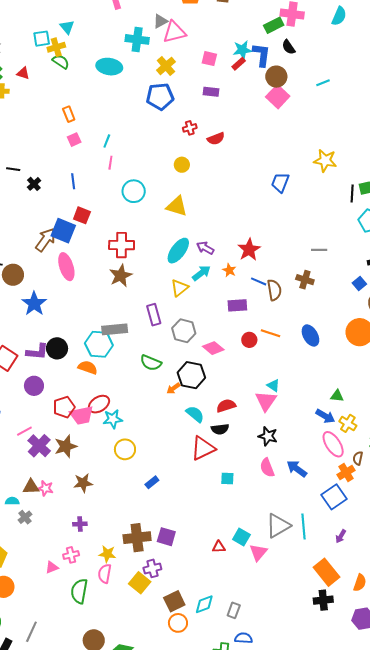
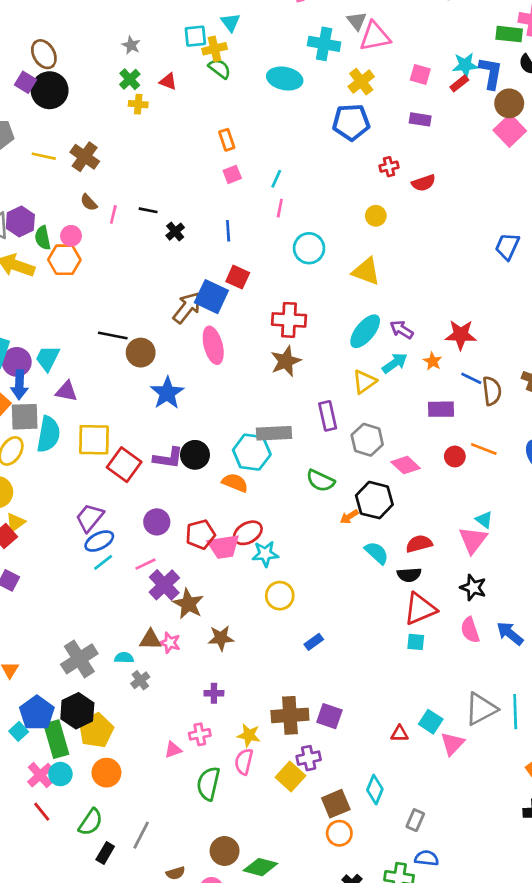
gray triangle: (160, 21) -> (357, 21), turned -42
green rectangle: (274, 25) -> (509, 34), turned 30
red star: (249, 250) -> (461, 335), turned 30
purple circle: (34, 386) -> (157, 522), moved
brown star: (66, 446) -> (188, 604), moved, turned -30
red triangle: (203, 448) -> (420, 609), moved
cyan diamond: (204, 604) -> (375, 790), moved, turned -50

